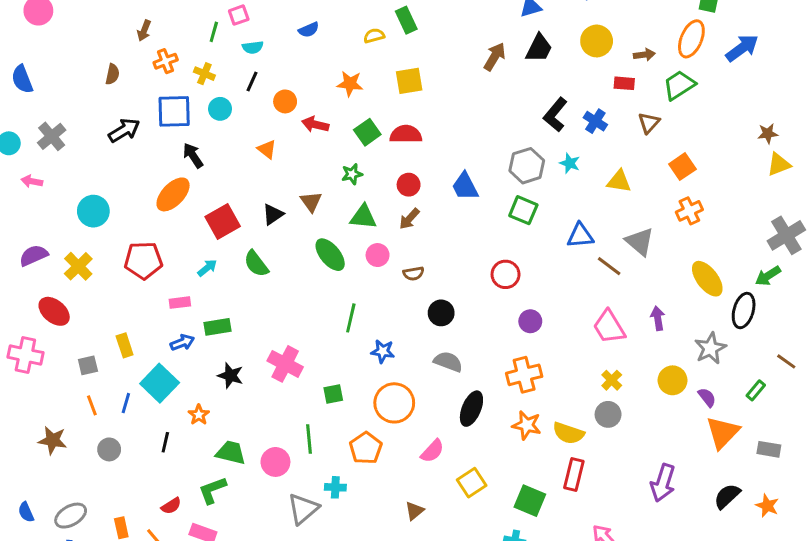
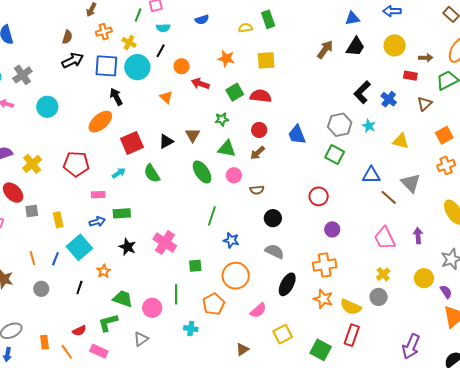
cyan circle: (220, 109) -> (137, 67), size x1.6
black arrow: (124, 130) -> (73, 60), moved
cyan circle: (93, 211) -> (47, 107), moved
gray square: (88, 365) -> (32, 211), moved
gray triangle: (303, 509) -> (141, 339), moved, size x0.7

